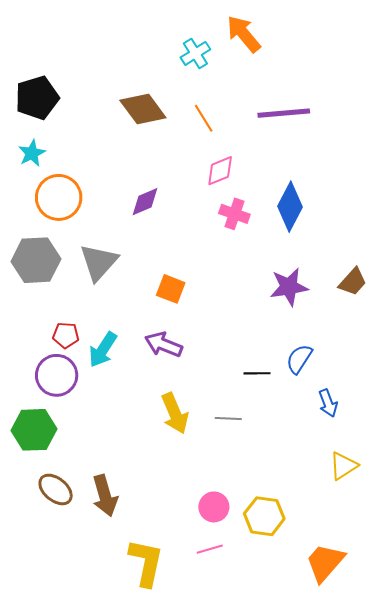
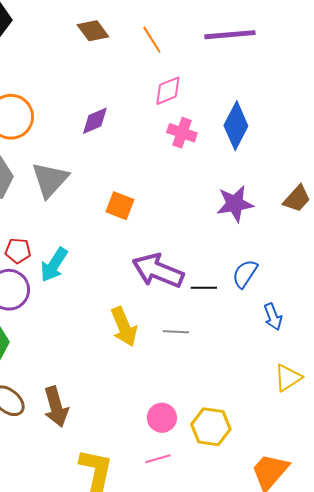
brown diamond: (143, 109) -> (93, 31), size x0.7
purple arrow: (163, 344) -> (158, 271), moved, size x1.4

